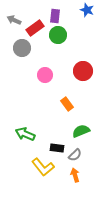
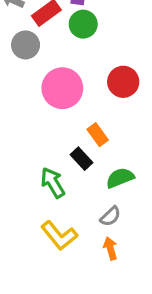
pink circle: (45, 75) -> (62, 88), size x1.6
green arrow: (25, 134) -> (53, 183), moved, turned 36
black rectangle: (57, 148) -> (82, 159), moved, turned 40

